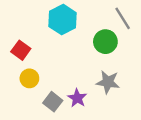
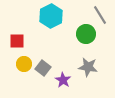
red square: (21, 50) -> (17, 41), turned -35
gray square: (53, 102) -> (43, 68), moved

